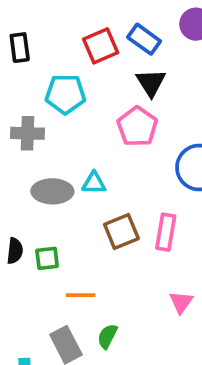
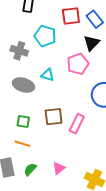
cyan triangle: (94, 183) -> (48, 75), moved
green square: (47, 258) -> (23, 121), moved
pink triangle: (181, 302) -> (59, 168), moved

